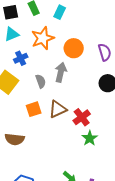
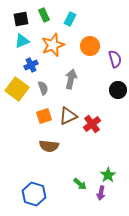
orange circle: (74, 48) -> (90, 46), moved
gray semicircle: (41, 81) -> (43, 88), moved
green star: (90, 138) -> (108, 175), moved
brown semicircle: (15, 139) -> (49, 146), moved

